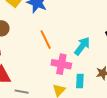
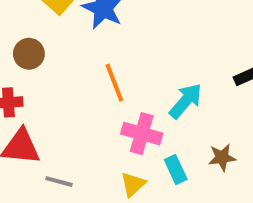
cyan rectangle: (80, 81) -> (176, 170), turned -32

